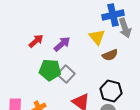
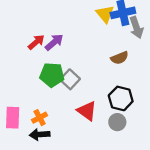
yellow triangle: (97, 37) -> (105, 14), moved
purple arrow: (62, 44) -> (54, 42), moved

